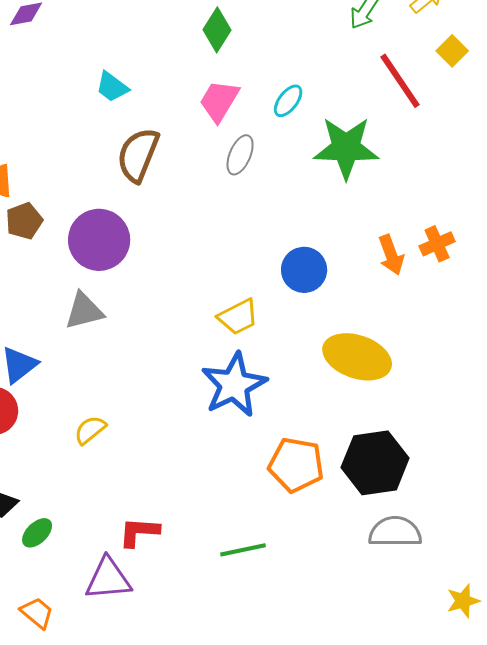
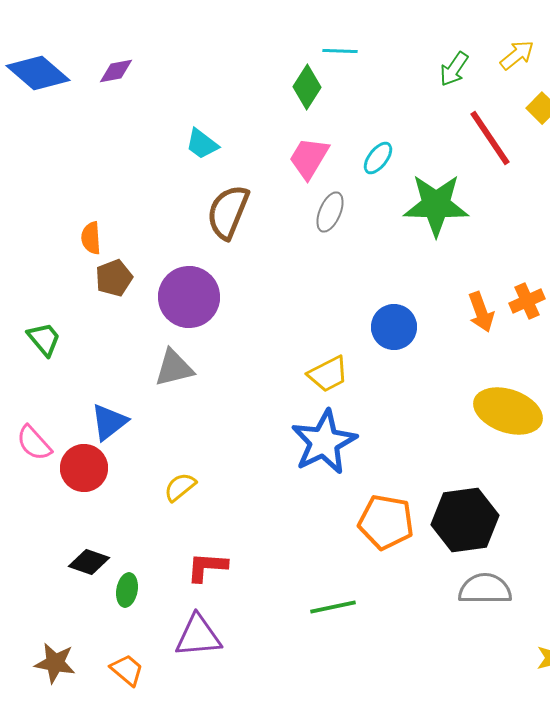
yellow ellipse: (357, 357) -> (508, 411), moved
red L-shape: (139, 532) -> (207, 567), moved
green ellipse: (37, 533) -> (127, 590), turned -36

